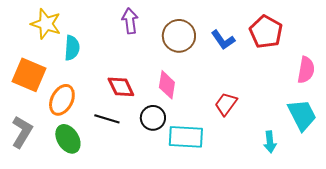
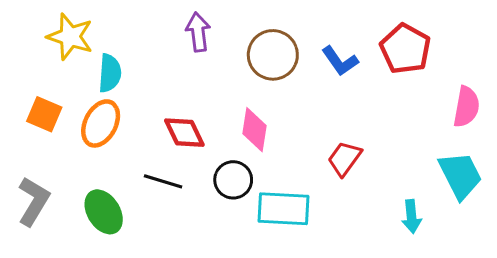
orange square: (29, 75) -> (44, 114), size x0.7
orange ellipse: (62, 100) -> (101, 123), moved

